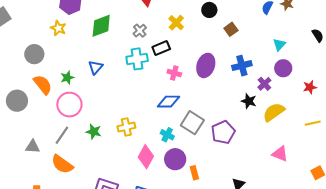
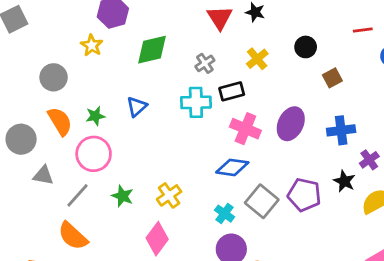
pink cross: (174, 73) -> (245, 129), size x1.5
yellow cross: (126, 127) -> (169, 195), turned -30
purple pentagon: (223, 132) -> (304, 195), moved, turned 30
gray triangle: (33, 147) -> (43, 175), moved
pink diamond: (146, 157) -> (157, 239), moved

